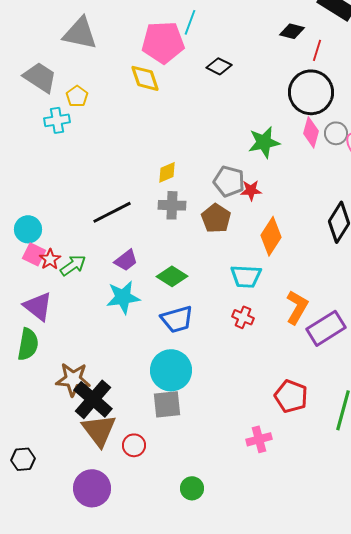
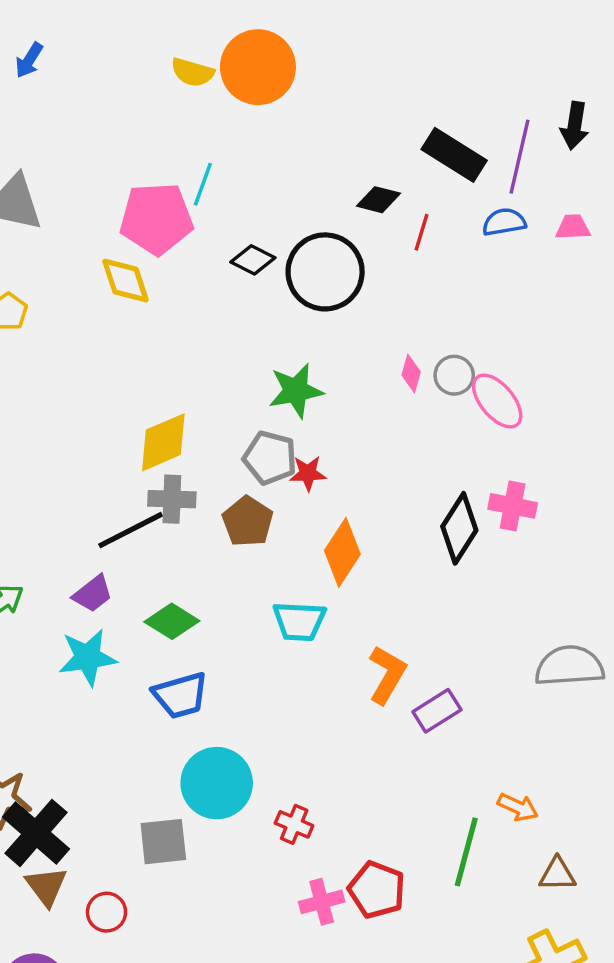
black circle: (311, 92) -> (325, 272), moved
pink diamond: (311, 132) -> (411, 373), size x0.7
green star: (264, 142) -> (296, 391), moved
yellow diamond: (167, 172) -> (163, 442), size x1.6
black line: (112, 212) -> (131, 530), moved
red cross: (243, 317) -> (294, 824), moved
purple rectangle: (326, 328) -> (437, 711), size x0.7
cyan circle: (171, 370) -> (217, 783), moved
red pentagon: (291, 396) -> (377, 890), moved
brown triangle: (99, 430) -> (46, 886), size x0.7

